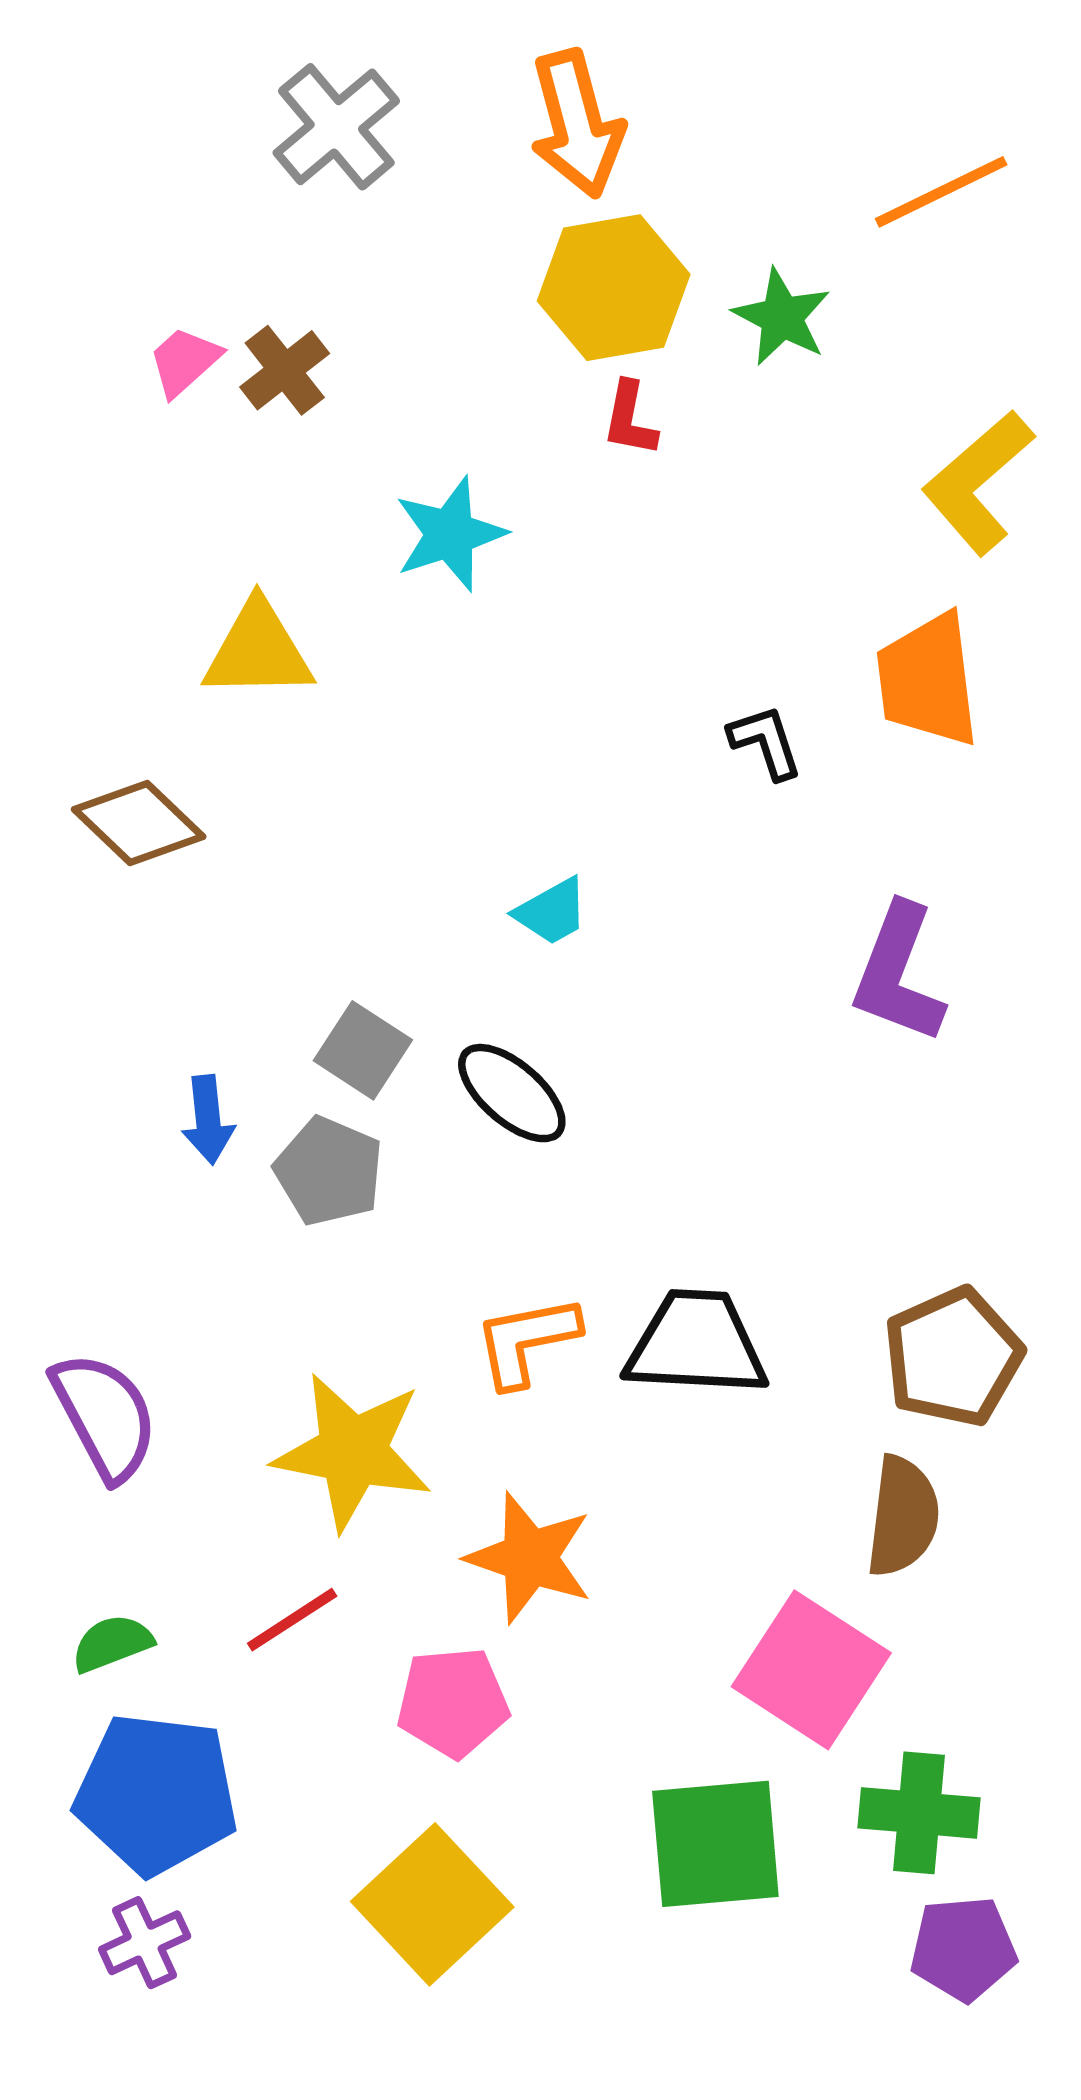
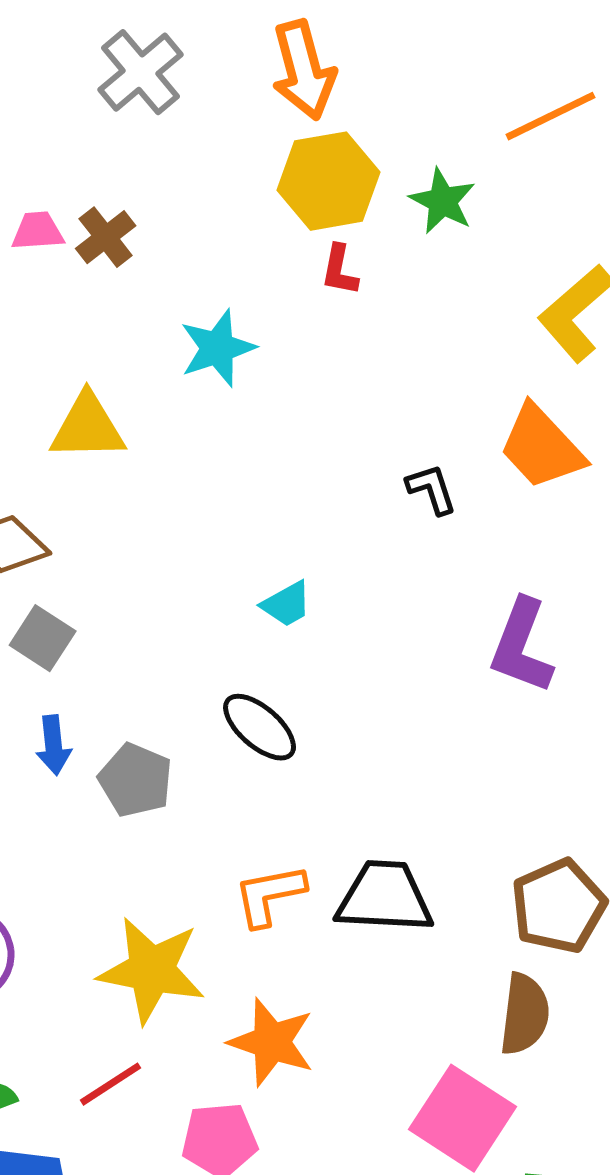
pink trapezoid: (184, 361) -> (38, 231), turned 38
orange trapezoid: (928, 680) -> (542, 447), turned -36
gray square: (363, 1050) -> (43, 638), moved

